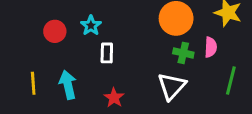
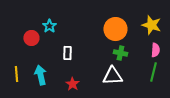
cyan star: (91, 26) -> (49, 26), moved
pink semicircle: (211, 47) -> (155, 50), moved
white triangle: (172, 86) -> (112, 76), turned 45

